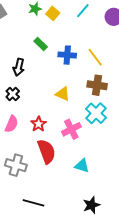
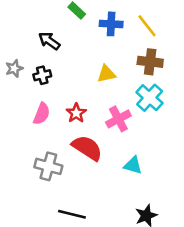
black arrow: (19, 67) -> (49, 41), turned 114
black cross: (13, 94) -> (42, 75), turned 32
yellow triangle: (63, 94) -> (106, 74), turned -35
red semicircle: (46, 151) -> (87, 148), turned -35

